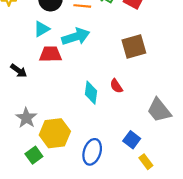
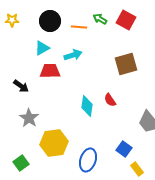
cyan arrow: (76, 37) -> (73, 55), size x0.7
gray star: (26, 118) -> (29, 118), moved
green square: (34, 155) -> (21, 163), moved

